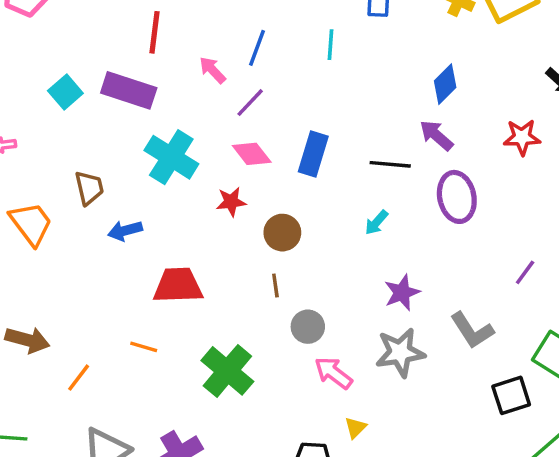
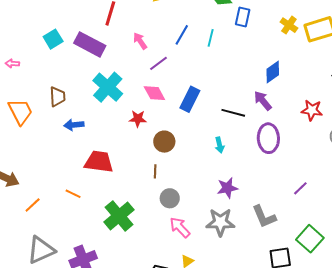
blue line: (257, 48) -> (182, 35), moved
cyan arrow: (376, 222) -> (220, 145), turned -63

